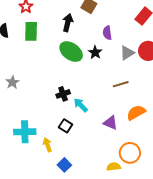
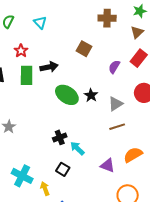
black arrow: (68, 23) -> (49, 67), moved, turned 66
purple semicircle: (107, 33) -> (114, 67), moved, turned 40
gray triangle: (127, 53) -> (116, 104), moved
cyan cross: (25, 132) -> (22, 176), turned 30

